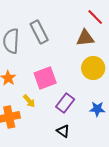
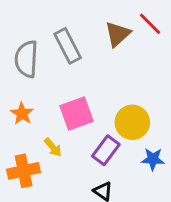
brown triangle: (85, 38) -> (118, 34), moved, turned -36
yellow circle: (93, 68) -> (132, 122), moved

